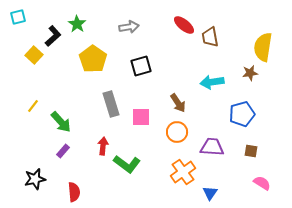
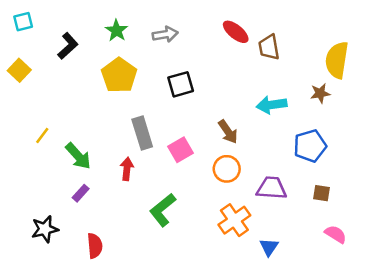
green star: (77, 24) -> (117, 31), moved
yellow square: (34, 55) -> (19, 70), moved
pink square: (141, 117) -> (181, 150), turned -30
red arrow: (103, 146) -> (127, 169), moved
green L-shape: (127, 164) -> (163, 210), turned 104

